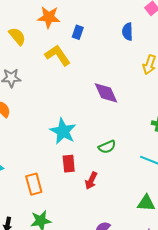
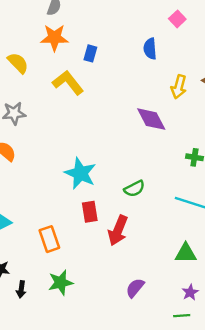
purple diamond: (106, 93) -> (151, 119), moved
red arrow: (91, 181) -> (118, 230), size x1.4

